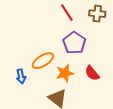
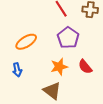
orange ellipse: (43, 61) -> (26, 42), moved

